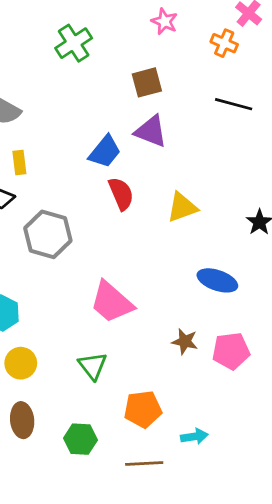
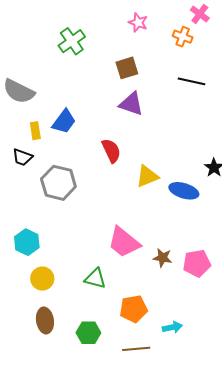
blue trapezoid: (105, 152) -> (64, 122), moved
yellow triangle: (182, 207) -> (147, 176), moved
blue ellipse: (217, 280) -> (184, 191), moved
pink trapezoid: (112, 302) -> (124, 242), moved
green triangle: (93, 366) -> (95, 278), turned -35

